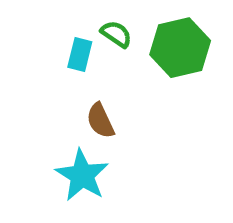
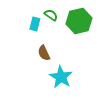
cyan star: (82, 175) -> (61, 77), moved

